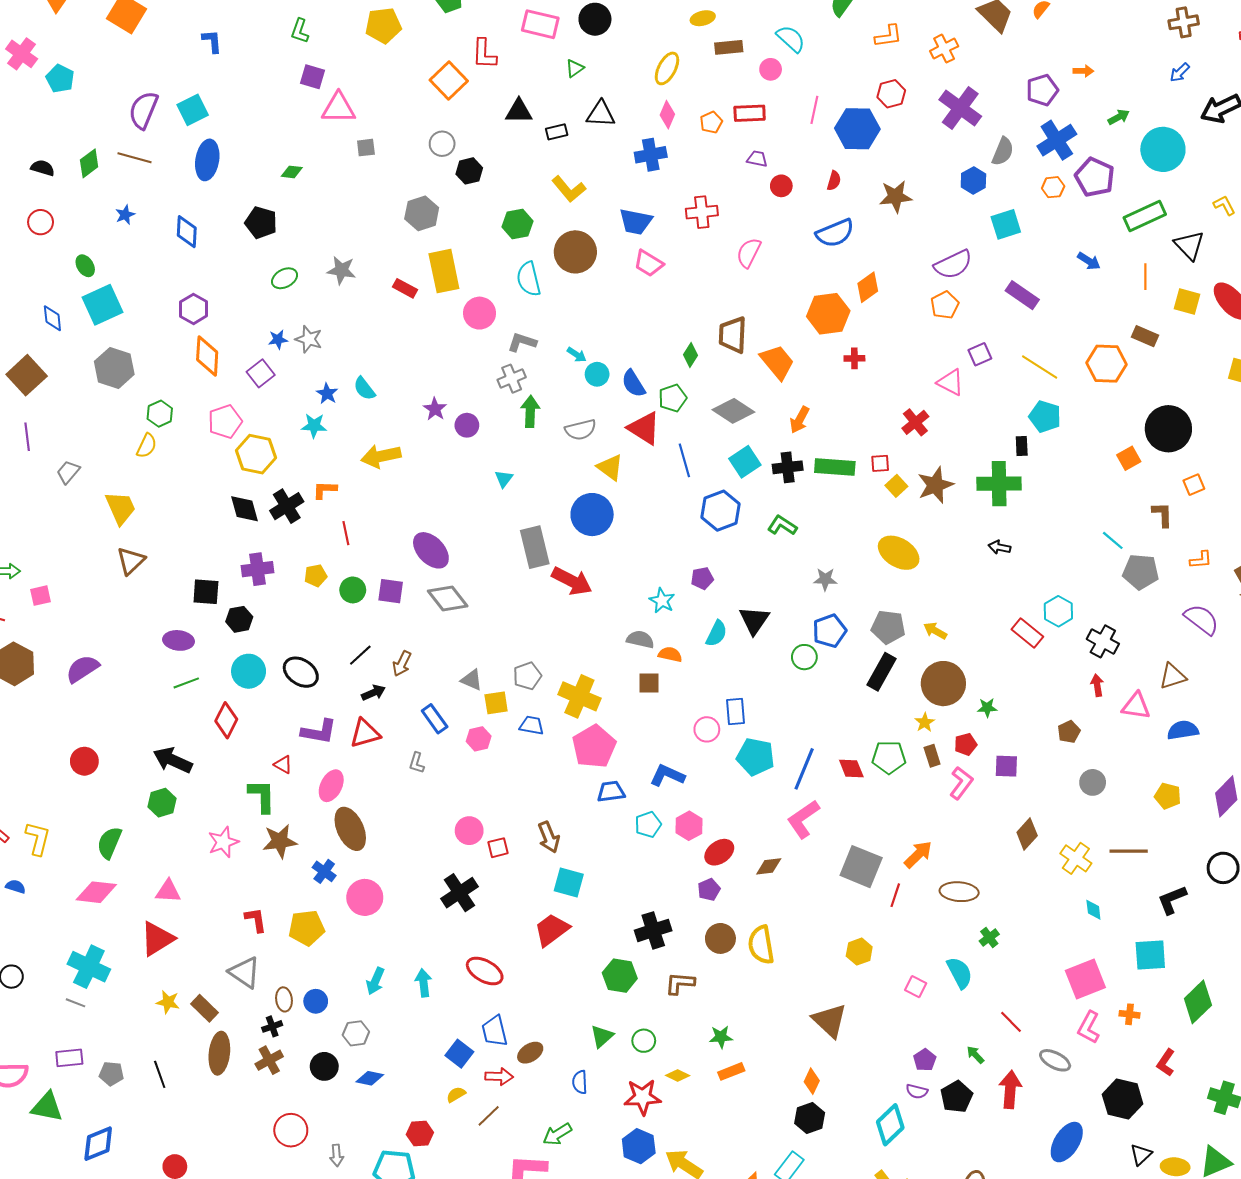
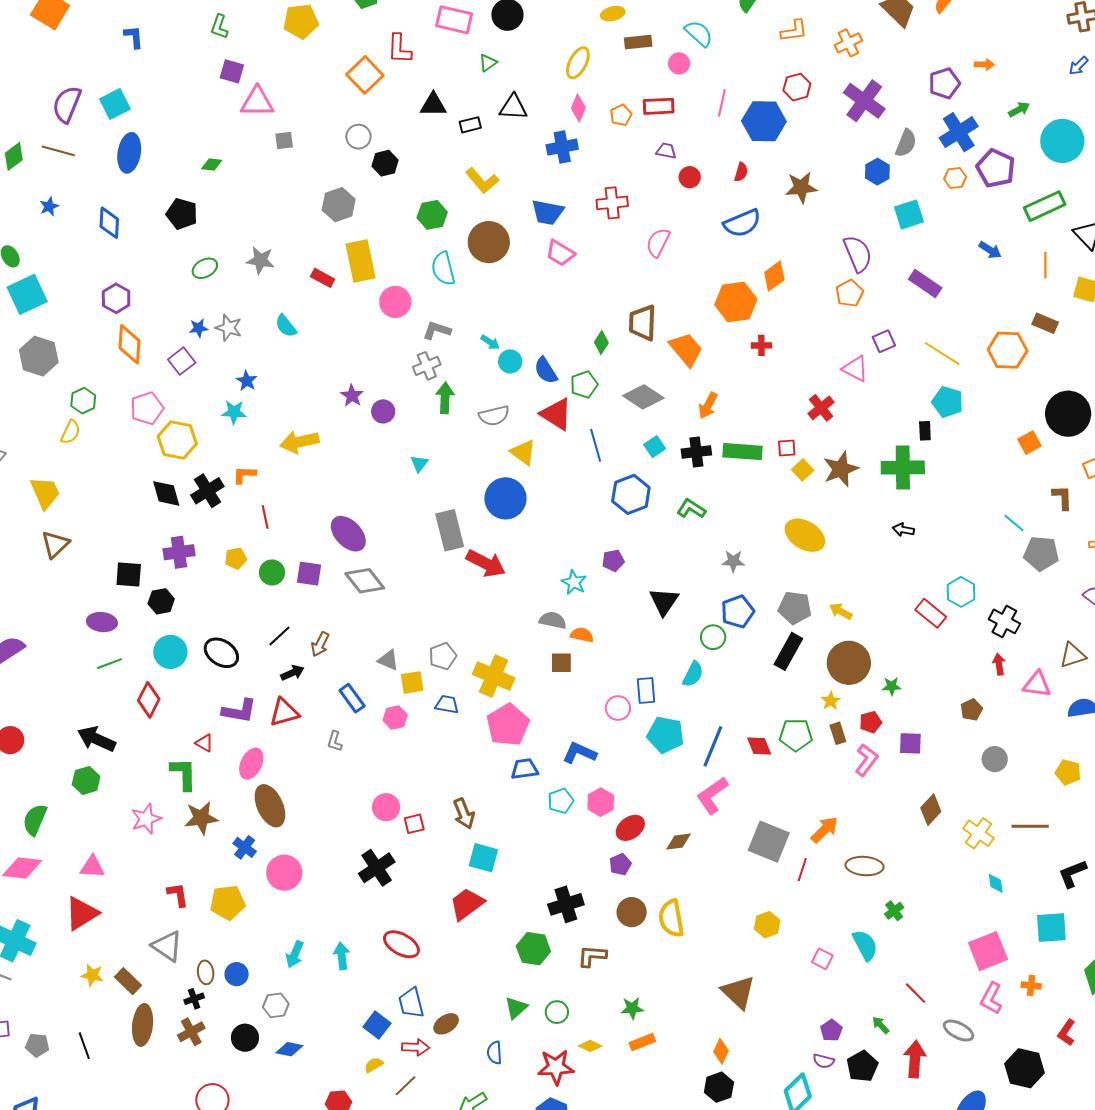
purple semicircle: (953, 265) -> (858, 254), turned -87
cyan semicircle: (364, 389) -> (286, 326), moved
cyan square: (745, 462) -> (655, 447), size x0.7
cyan semicircle: (716, 634) -> (693, 674), moved

